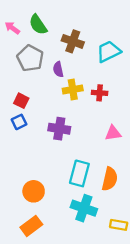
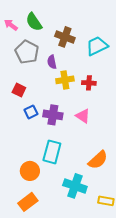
blue square: (19, 122) -> (31, 112), moved
pink triangle: (113, 133) -> (83, 116), moved, turned 42
cyan rectangle: (79, 173) -> (52, 152), moved
orange semicircle: (110, 179) -> (98, 160), turned 35

